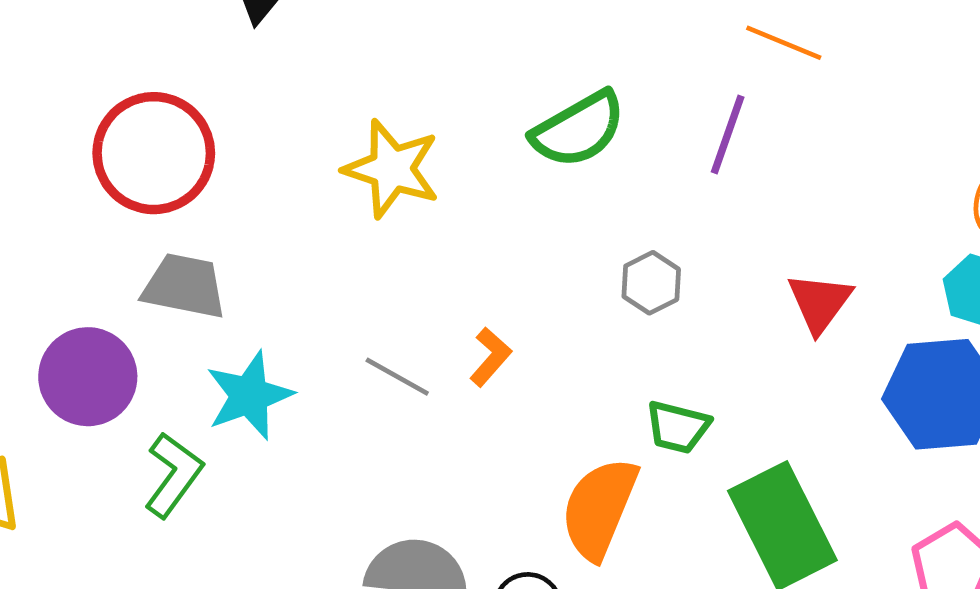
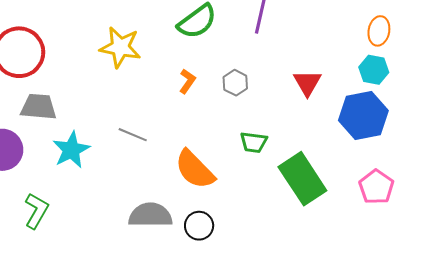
orange L-shape: (490, 357) -> (187, 81), moved
green L-shape: (173, 475) -> (36, 211), moved
orange semicircle: (599, 508) -> (195, 170), moved, turned -60

